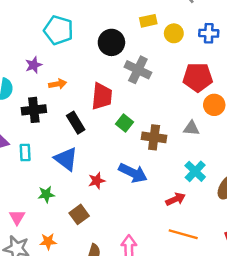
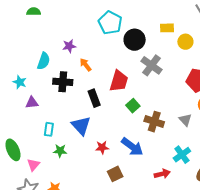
cyan pentagon: (58, 30) -> (110, 23), moved
orange arrow: (58, 84) -> (85, 65), turned -128
gray triangle: (191, 128) -> (185, 120), turned 32
cyan rectangle: (25, 152) -> (49, 129), moved
brown square: (79, 214) -> (115, 174), moved

